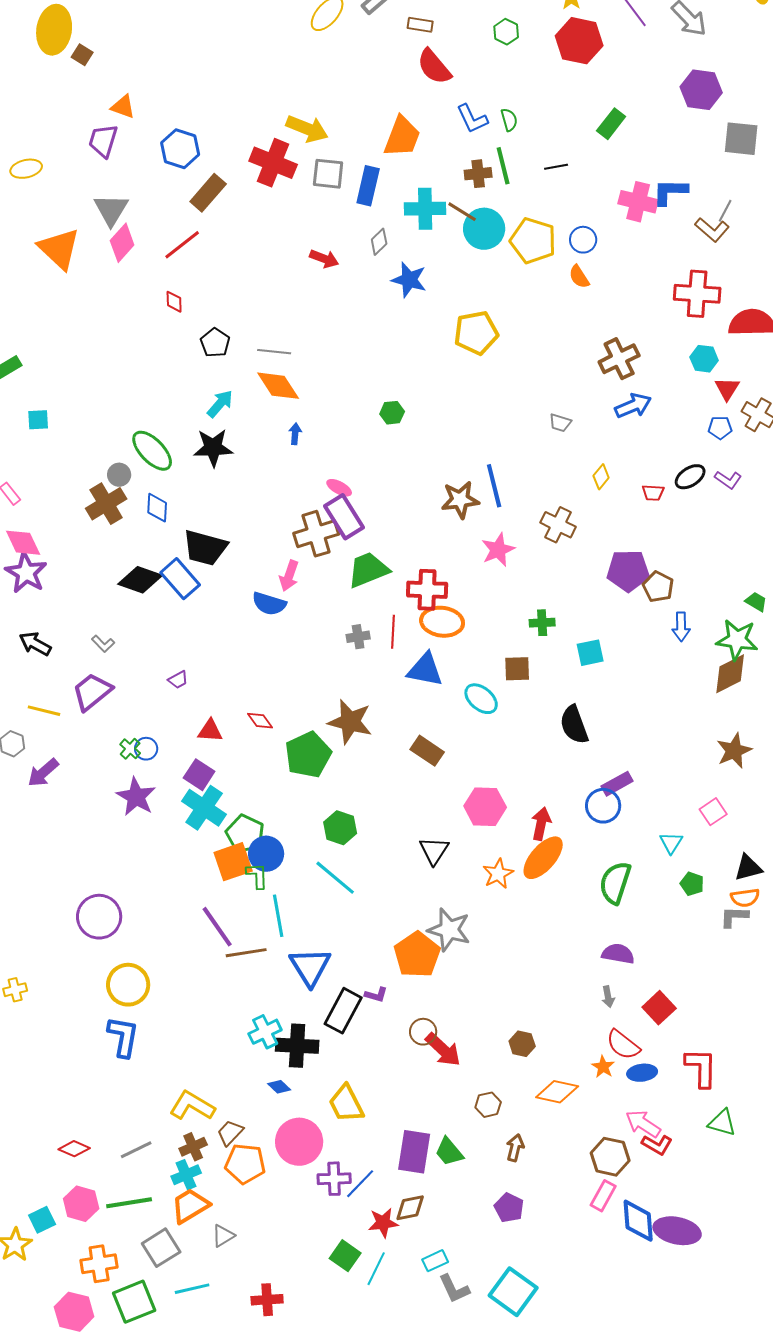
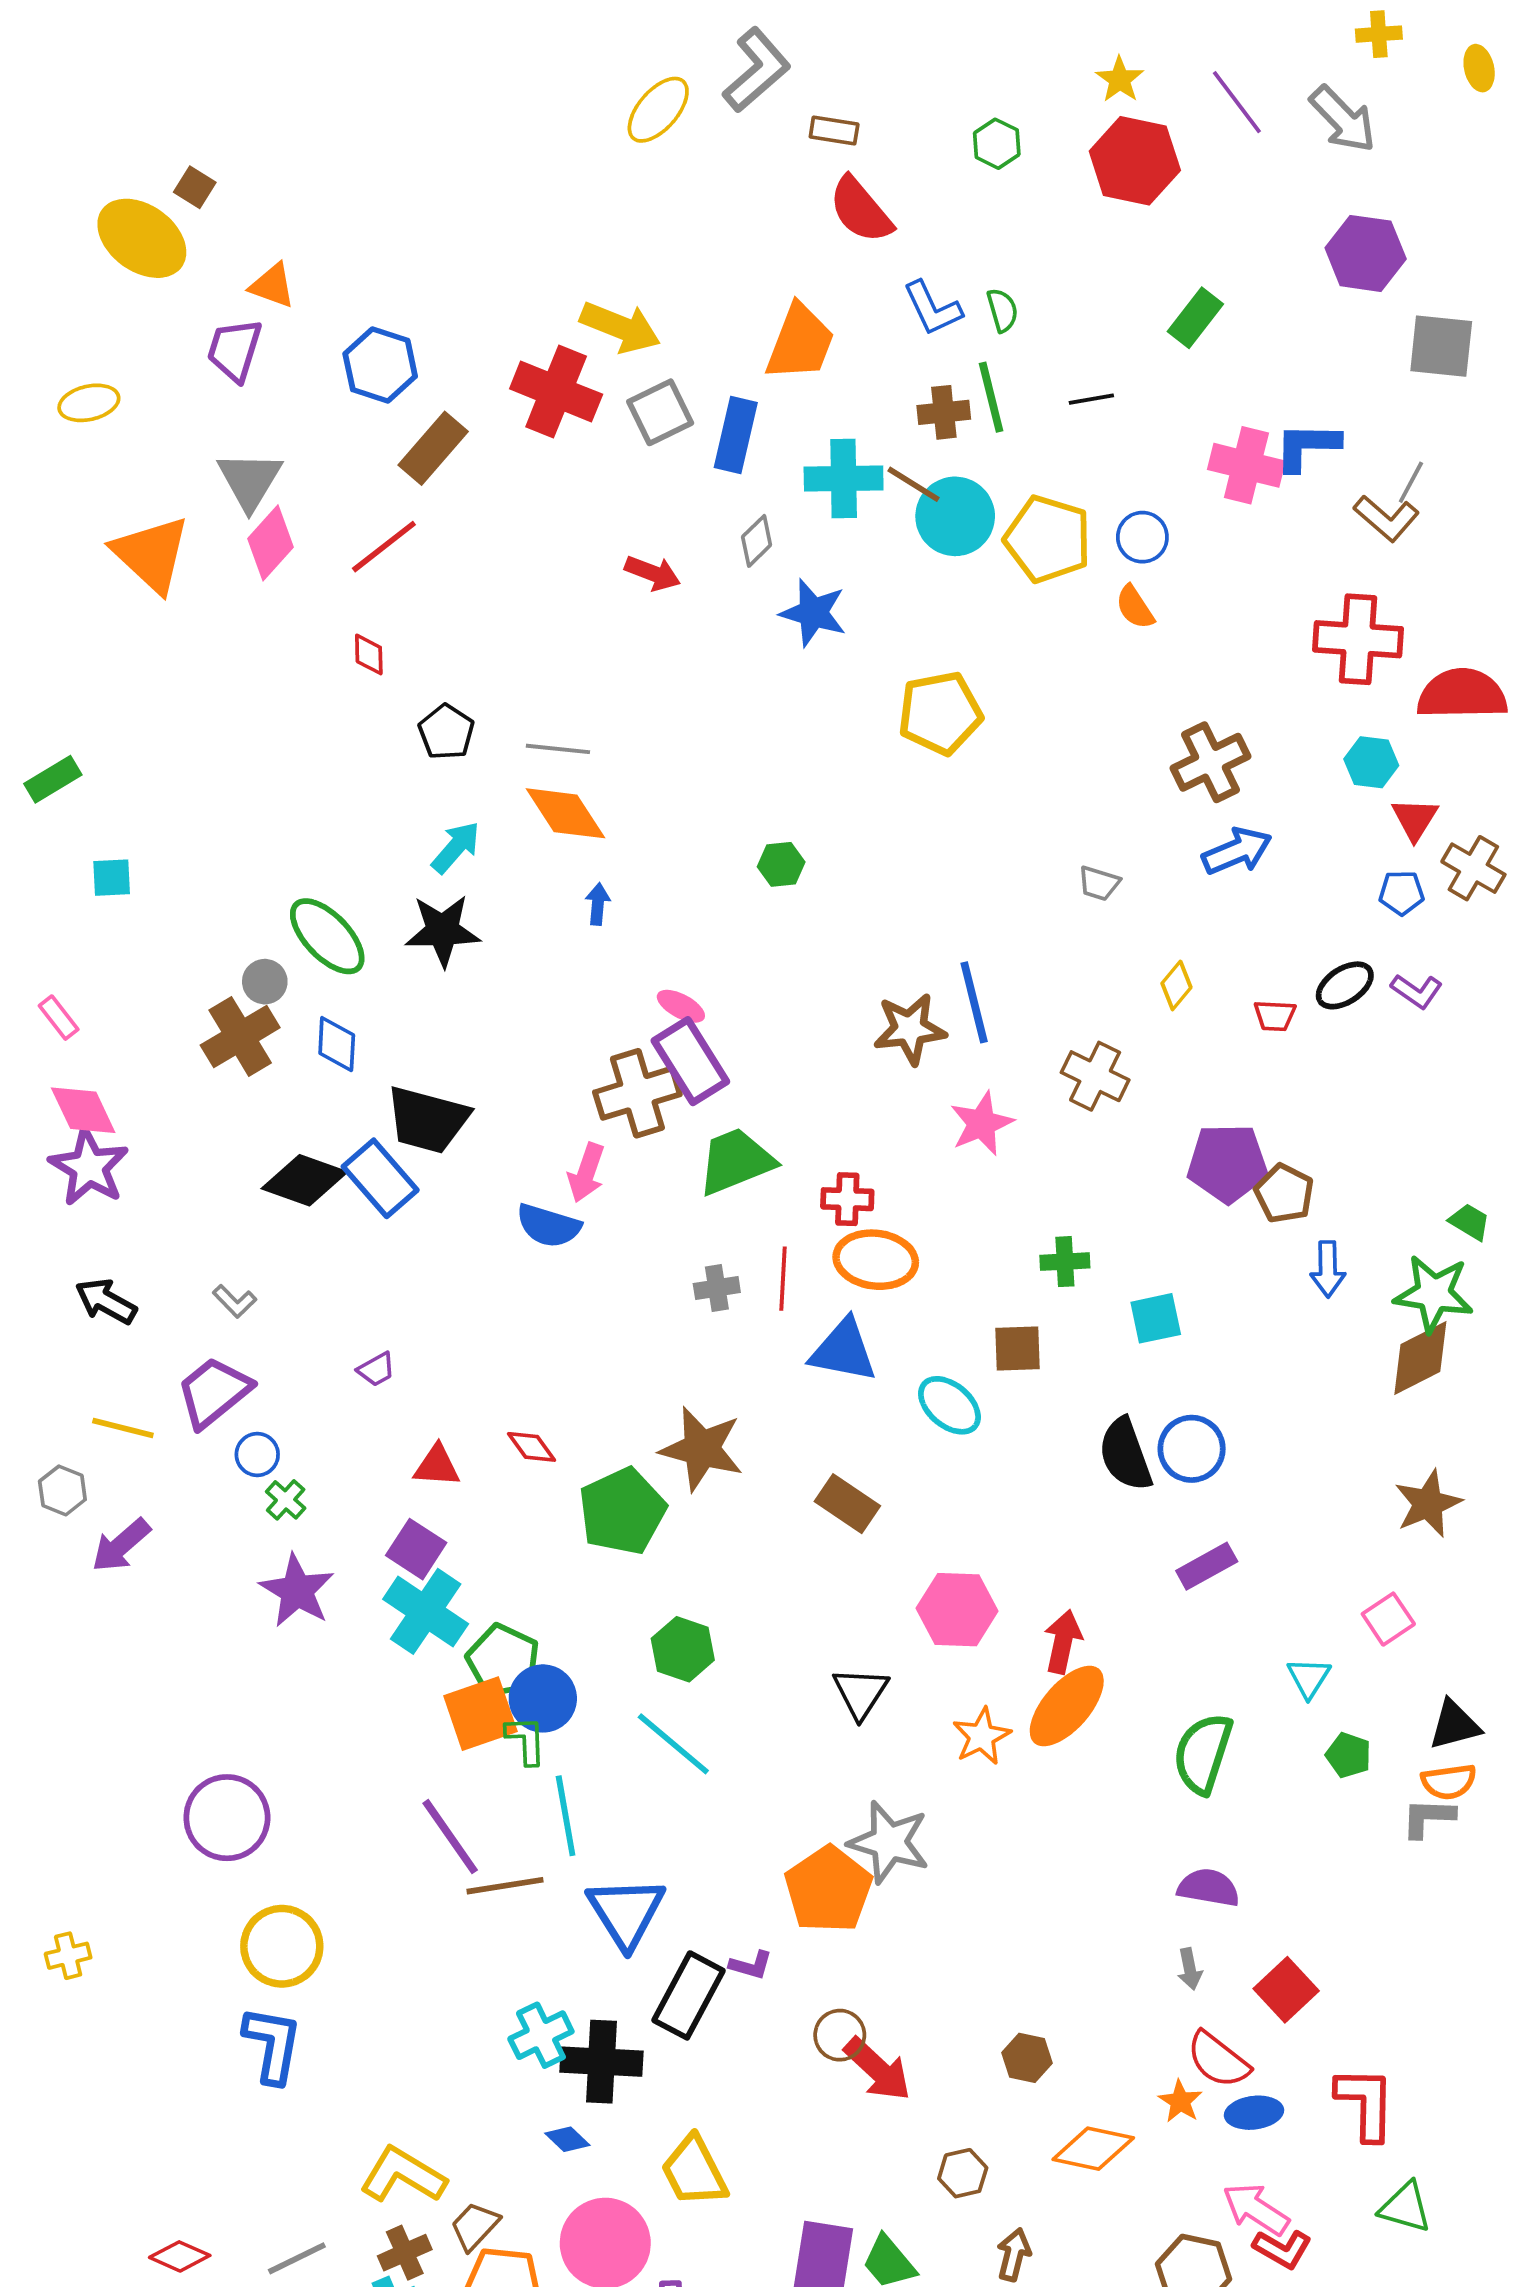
yellow ellipse: (54, 30) -> (142, 238), moved, turned -63
gray square: (328, 174) -> (660, 412), turned -32
red cross: (427, 590) -> (847, 1199), size x0.7
blue circle: (146, 749) -> (257, 1454), moved
blue circle: (603, 806) -> (1192, 1449), moved

